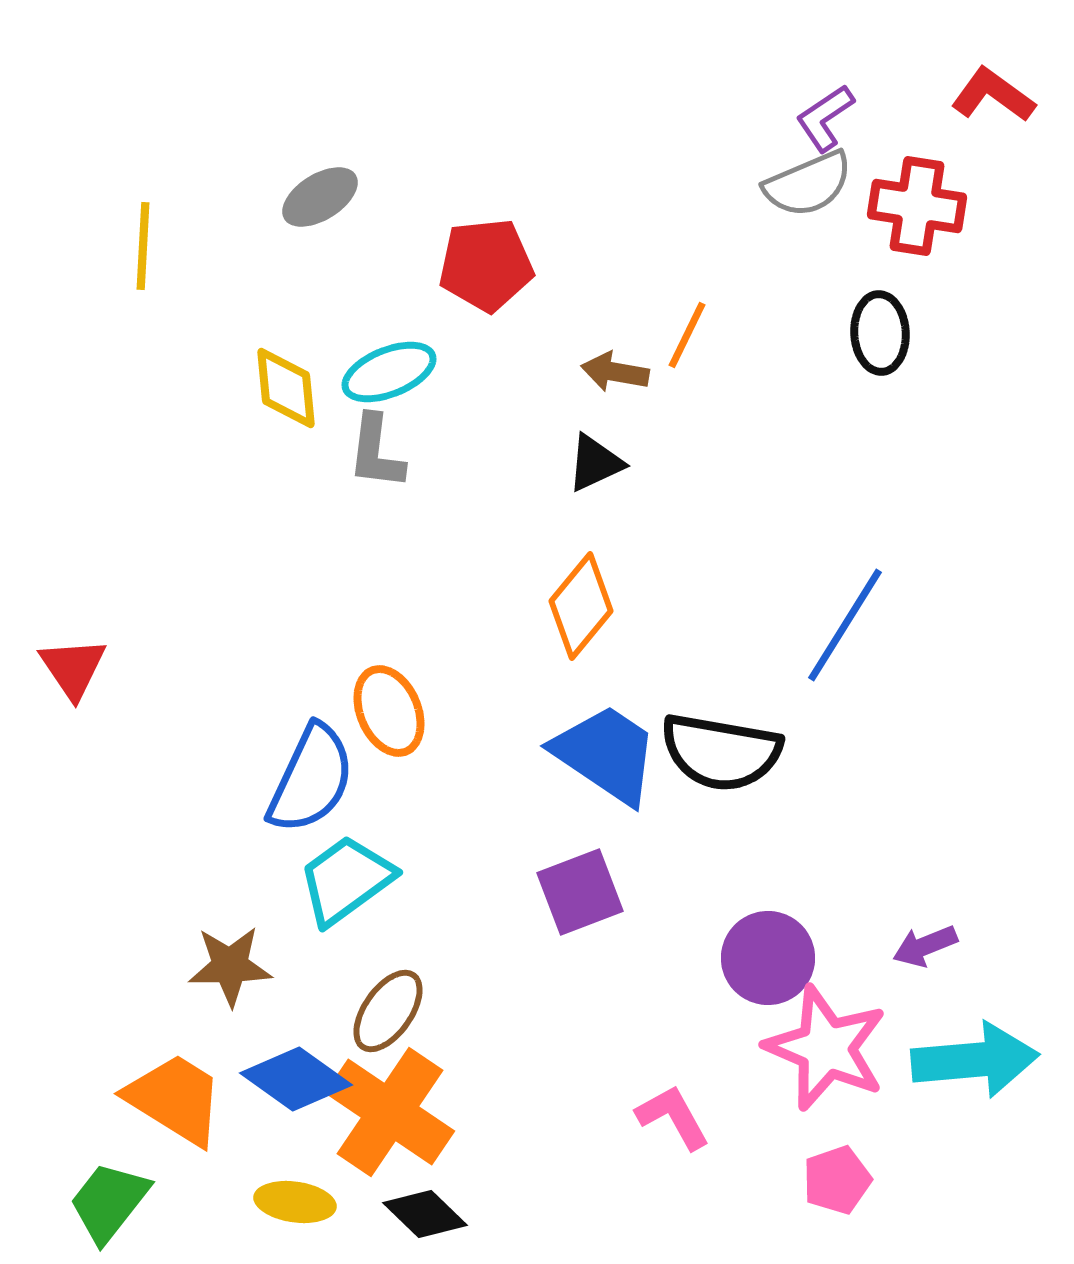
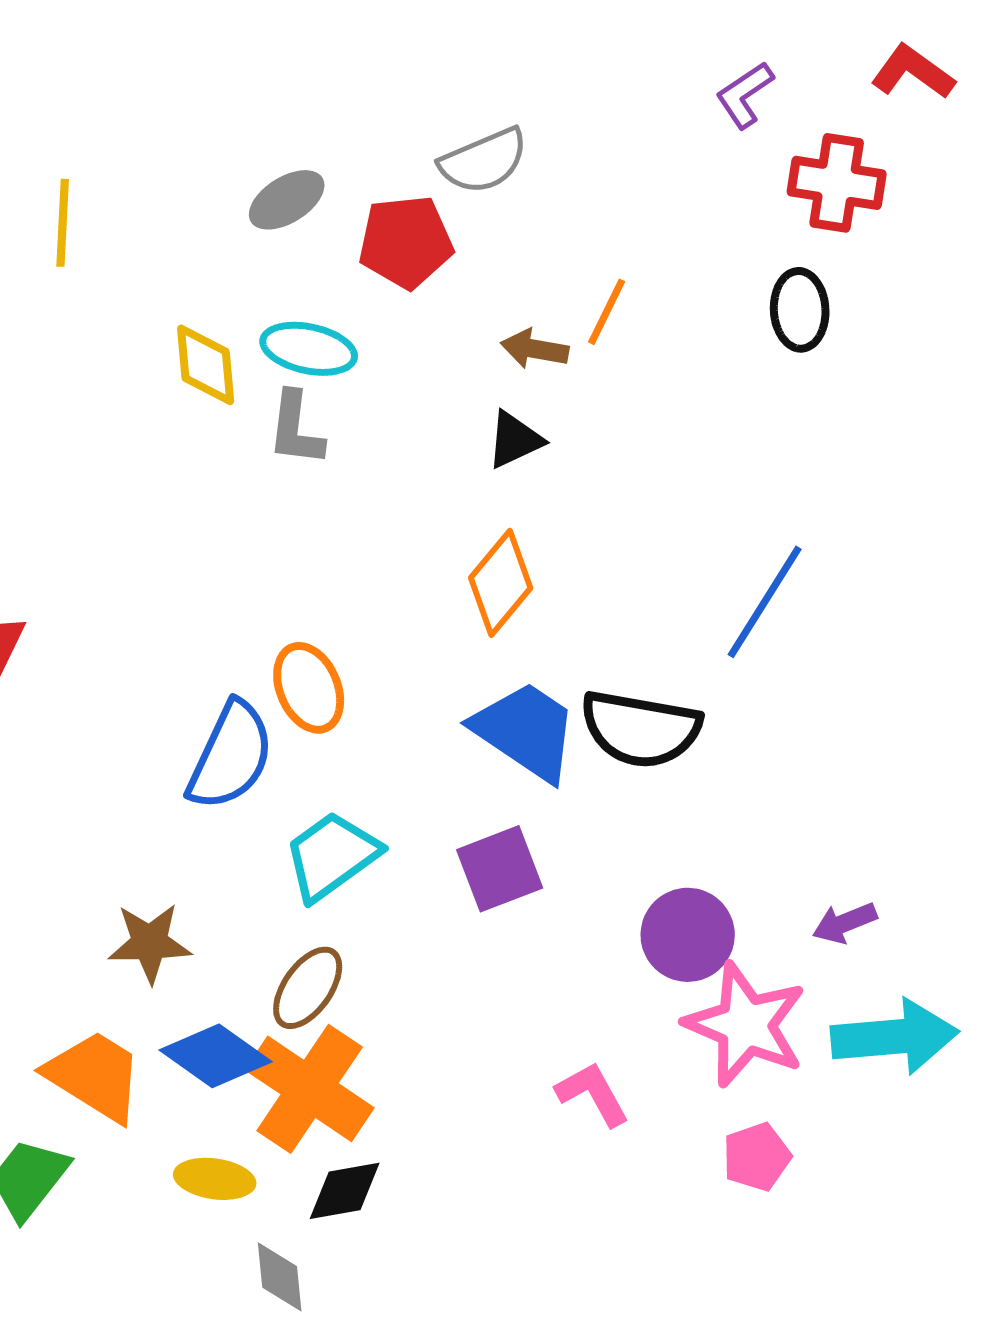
gray semicircle: (808, 184) -> (484, 161), moved
gray ellipse: (320, 197) -> (287, 200), moved
cyan ellipse: (389, 372) -> (309, 349), turned 34
cyan trapezoid: (346, 880) -> (332, 856), moved
black diamond: (425, 1214) -> (345, 1191), turned -54

